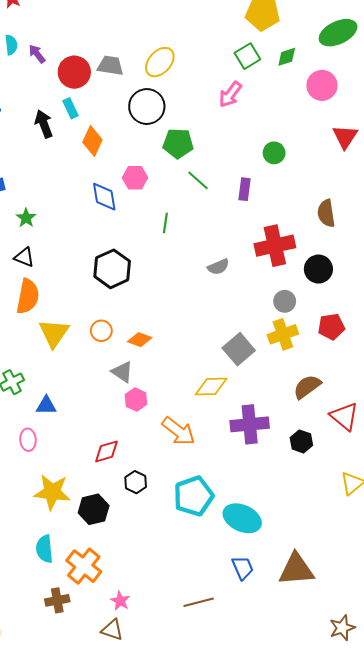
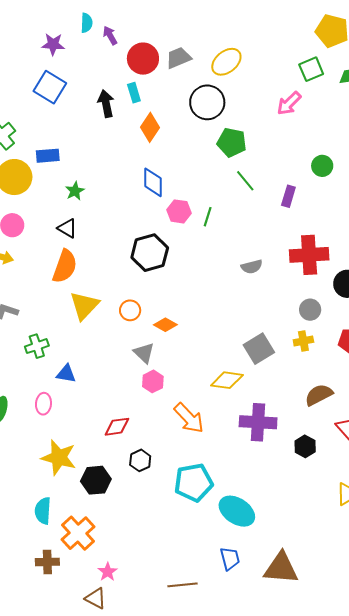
gray trapezoid: (110, 66) -> (178, 58), turned -40
pink hexagon: (135, 178) -> (179, 211), moved
yellow cross: (283, 334) -> (303, 341), size x0.7

